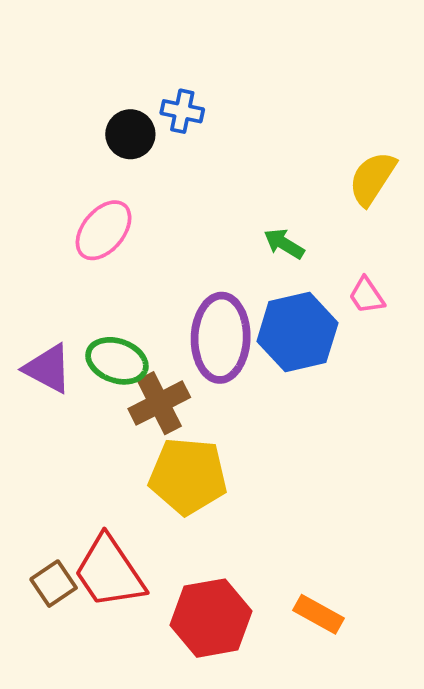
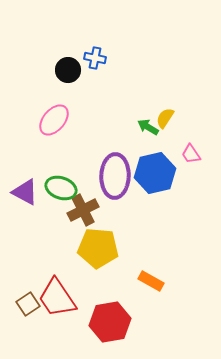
yellow semicircle: (372, 178) -> (165, 118), moved, size x0.7
orange rectangle: (319, 614) -> (151, 281), moved

